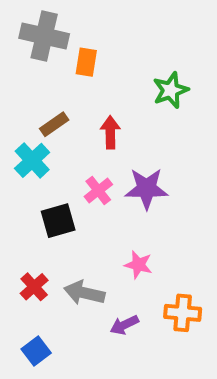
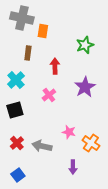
brown rectangle: (54, 124) -> (28, 53), moved, turned -48
purple star: (146, 188) -> (85, 87), moved, turned -30
black square: (58, 221) -> (15, 110), moved
orange cross: (183, 313) -> (91, 143), moved, turned 30
purple arrow: (124, 325) -> (73, 167), moved, turned -64

